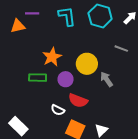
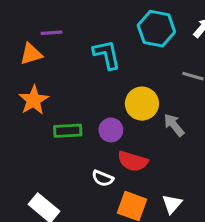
cyan L-shape: (67, 16) -> (107, 54), moved
orange star: (52, 57) -> (34, 100), moved

